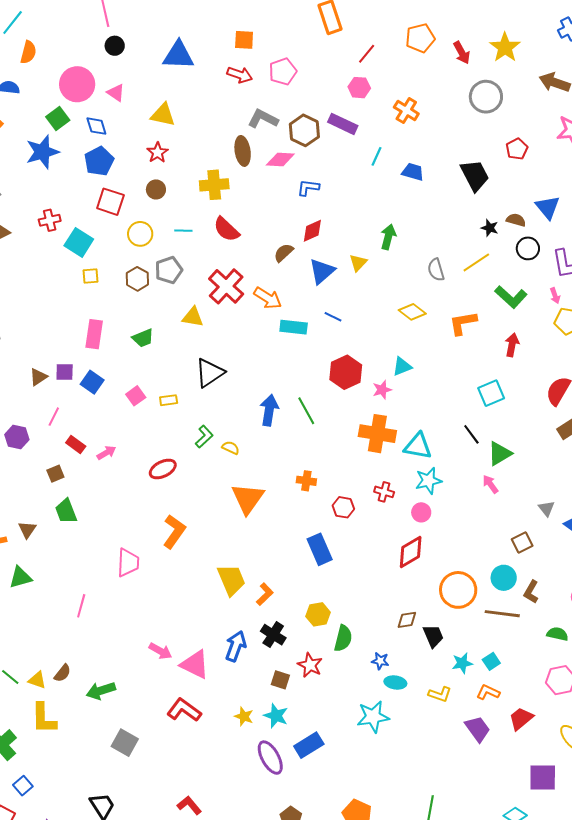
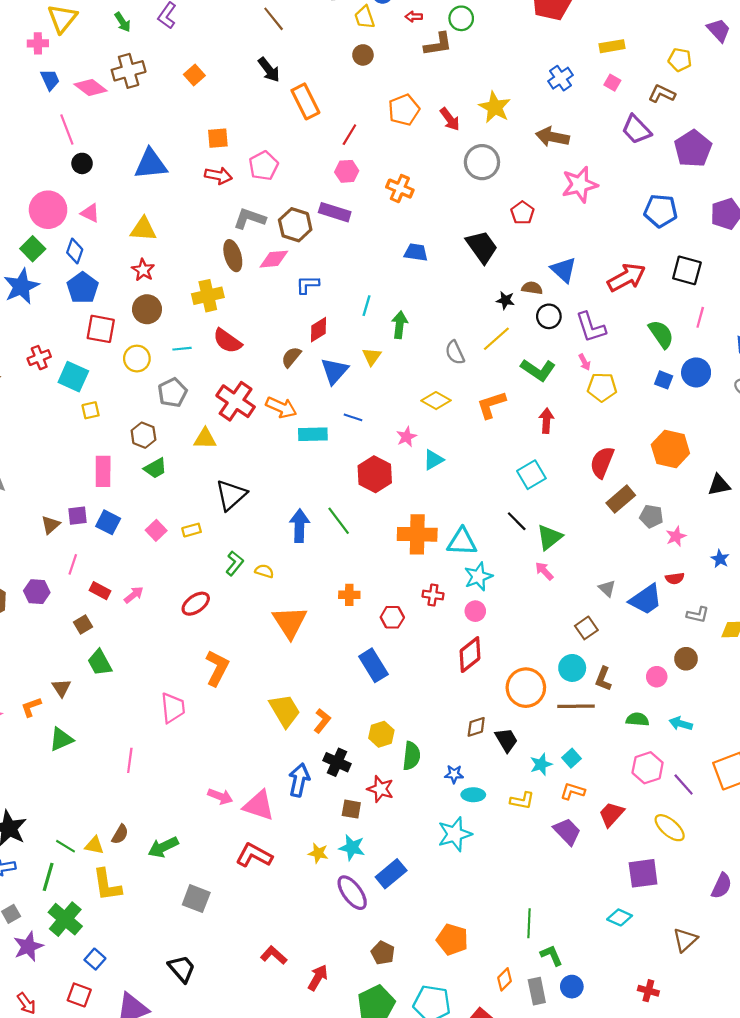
blue diamond: (96, 126) -> (75, 251), turned 45
cyan line: (376, 156) -> (367, 306), moved
brown circle: (156, 189) -> (147, 309), size x1.4
brown hexagon: (137, 279) -> (143, 435), moved
pink star: (382, 390) -> (406, 437), moved

